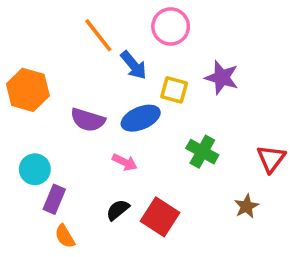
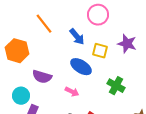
orange line: (98, 35) -> (44, 24), moved
blue ellipse: (141, 118) -> (81, 67), turned 55
purple semicircle: (88, 120) -> (42, 77), moved

